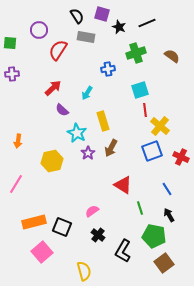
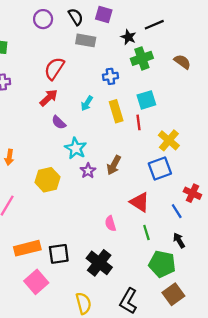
black star: (119, 27) -> (128, 37), moved
purple circle: (39, 30) -> (43, 19), moved
red semicircle: (58, 50) -> (54, 69), moved
red line: (145, 110) -> (139, 122), moved
yellow rectangle: (103, 121) -> (116, 111), moved
red cross: (181, 157) -> (192, 193), moved
red triangle: (123, 185) -> (140, 202), moved
pink semicircle: (92, 211) -> (110, 224), moved, turned -72
black square: (62, 227) -> (59, 254), turned -30
black cross: (98, 235) -> (99, 263), size x1.6
black L-shape: (123, 251) -> (128, 301), moved

